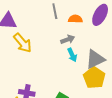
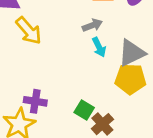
yellow pentagon: (94, 78) -> (130, 79), turned -30

